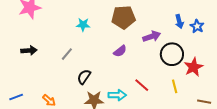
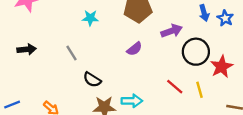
gray line: (67, 54) -> (72, 53), turned -72
black semicircle: (84, 77) -> (92, 80), turned -91
red line: (142, 85) -> (175, 87), moved

